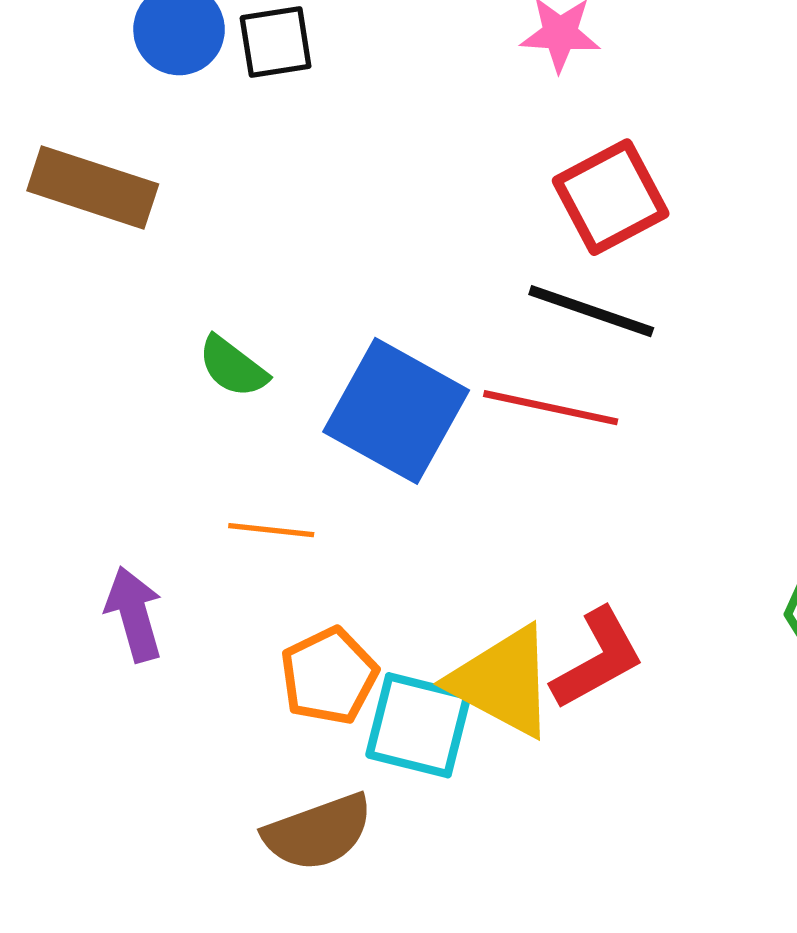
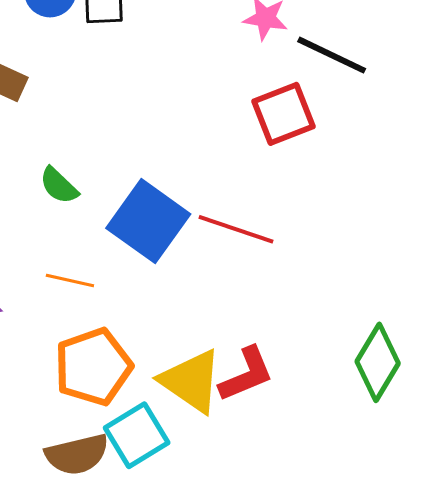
black line: (591, 311) -> (332, 55), moved
orange pentagon: (329, 676) -> (93, 367), size x1.4
cyan square: (418, 725) -> (137, 435), moved, turned 38

